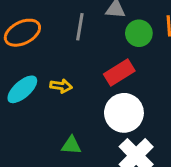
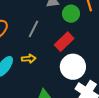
gray line: (80, 27) -> (33, 29), moved, turned 30

